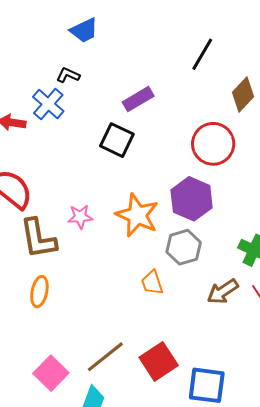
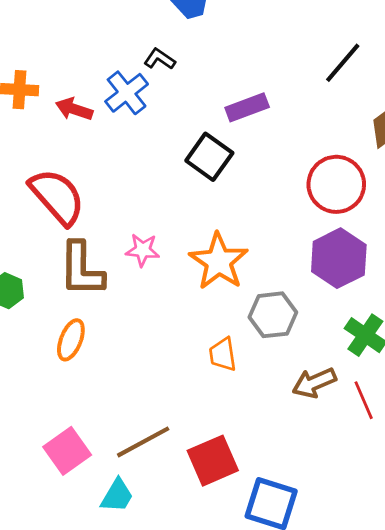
purple hexagon: (192, 199) -> (339, 258), moved

